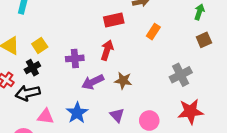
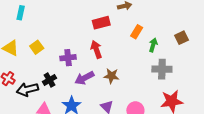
green arrow: (199, 12) -> (153, 45), moved
red arrow: (107, 50) -> (96, 49), turned -36
black cross: (32, 68) -> (49, 80), moved
gray cross: (181, 75) -> (162, 69), turned 30

